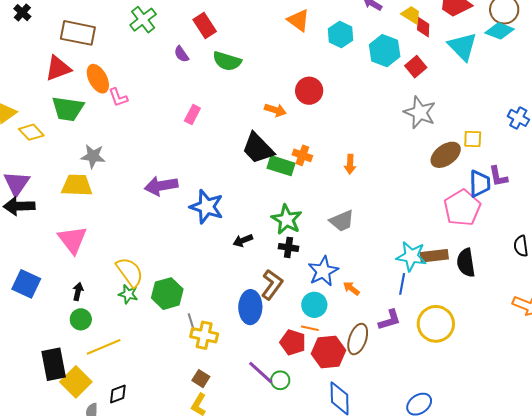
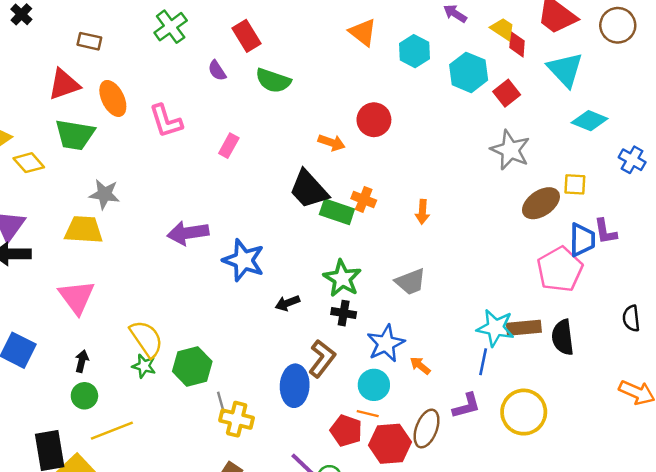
cyan diamond: (500, 31) -> (590, 121), moved
brown rectangle: (78, 33) -> (89, 41), size x0.6
pink L-shape: (118, 97) -> (166, 121), moved, size x1.4

